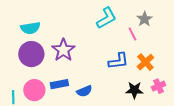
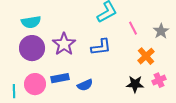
gray star: (144, 19) -> (161, 31), moved
blue L-shape: (118, 61) -> (101, 47), moved

